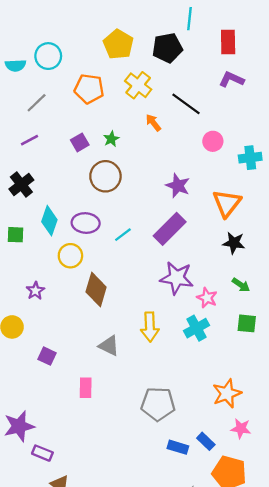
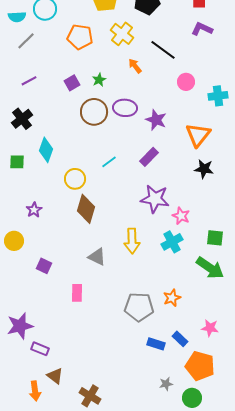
gray line: (37, 103) -> (26, 41), moved
purple ellipse: (86, 223) -> (125, 108), moved
purple rectangle: (170, 229) -> (149, 157), size x0.7
yellow circle: (70, 256) -> (75, 179), moved
green arrow: (241, 285) -> (210, 268), moved, size x1.8
orange star: (227, 393) -> (172, 298), moved, size x0.7

